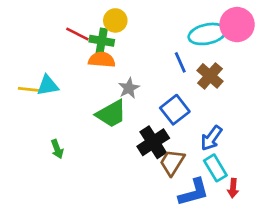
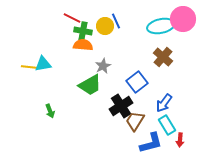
yellow circle: (115, 20) -> (105, 26), moved
red line: (77, 34) -> (72, 18), moved
blue line: (180, 62) -> (116, 21), moved

